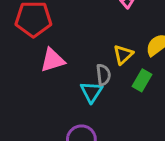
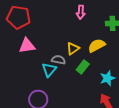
gray semicircle: (103, 75) -> (58, 60), turned -80

